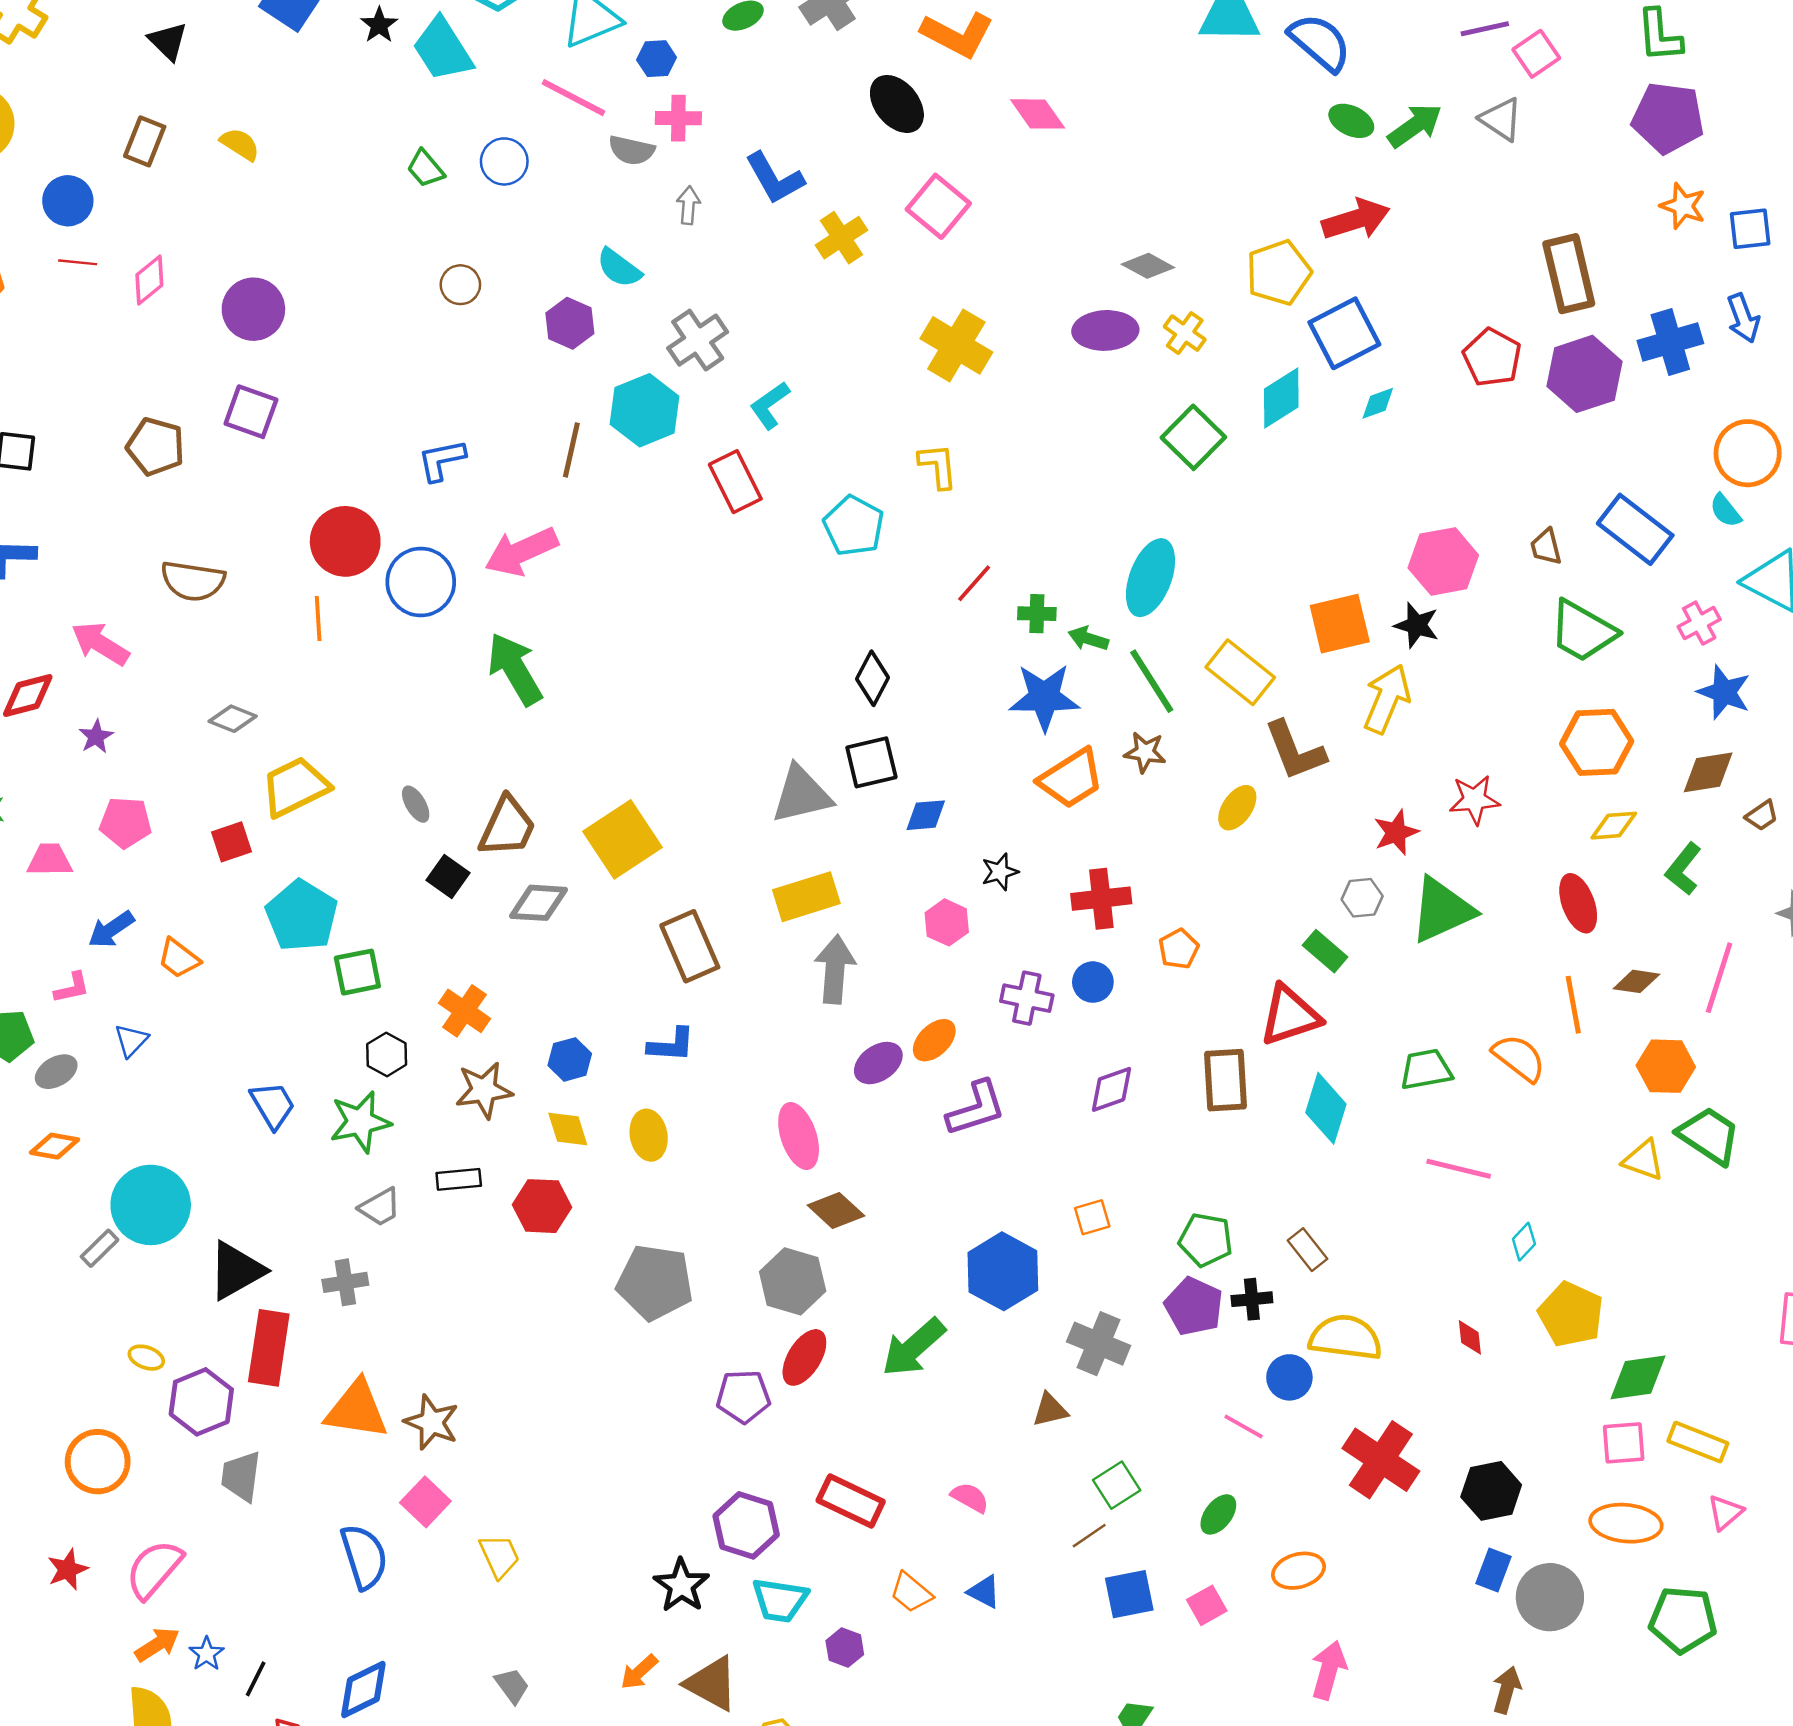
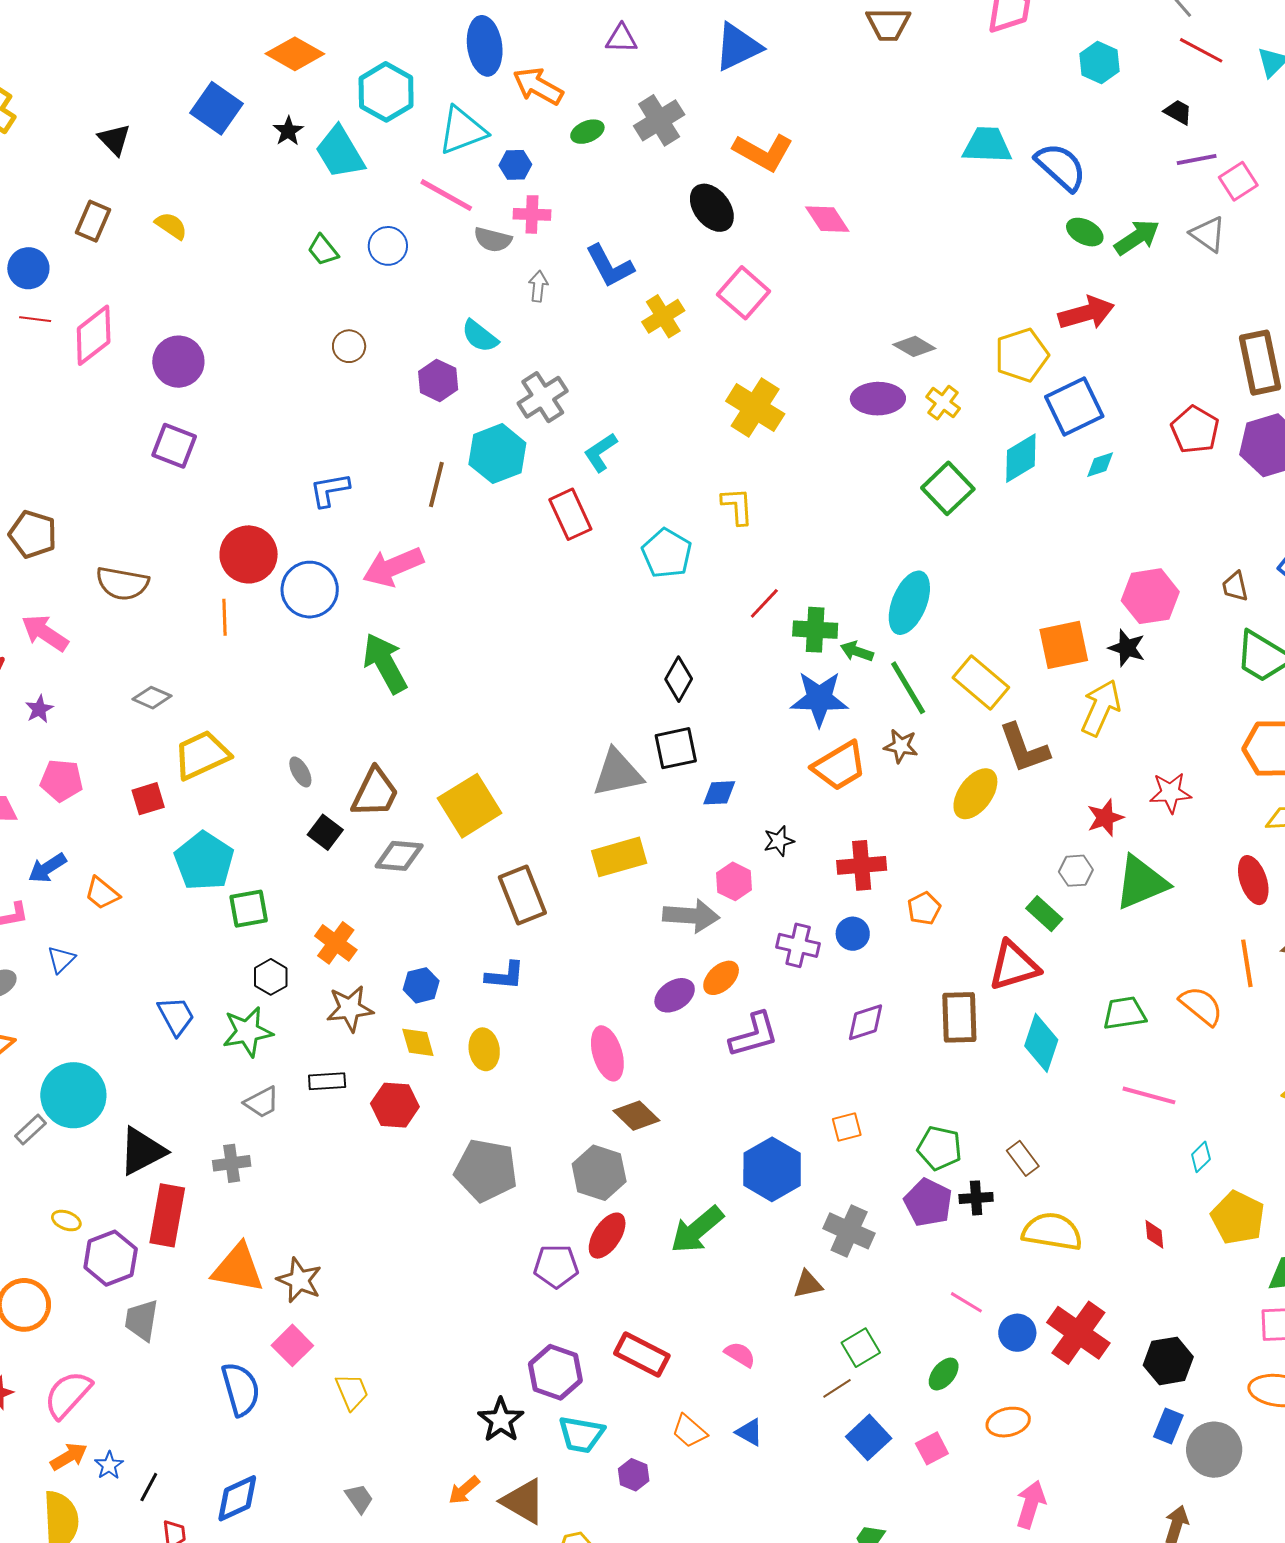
pink diamond: (149, 280) -> (94, 335), size x1.5
brown pentagon: (156, 447) -> (33, 534), moved
green cross: (1037, 614) -> (815, 630), size x1.4
yellow ellipse: (1237, 808) -> (975, 794), size x1.4
gray arrow: (835, 969) -> (691, 916), moved, turned 88
blue circle: (1289, 1377) -> (1017, 1333), moved
blue square: (1129, 1594) -> (869, 1437), turned -33

